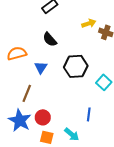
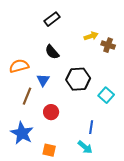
brown line: (27, 93) -> (27, 96), moved
red circle: (43, 117) -> (51, 112), moved
cyan arrow: (72, 134) -> (85, 147), moved

